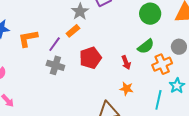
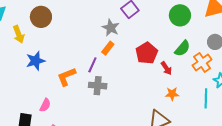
orange L-shape: (28, 38) -> (66, 77), moved
red pentagon: (90, 58) -> (147, 53), moved

